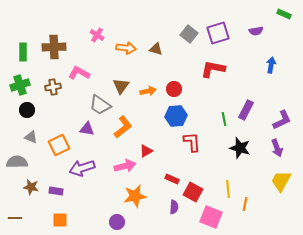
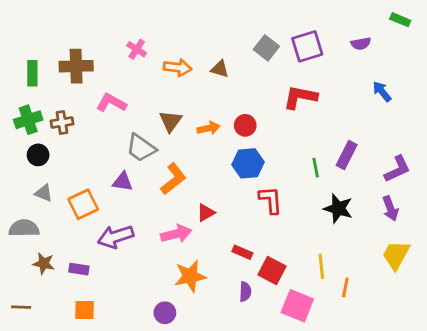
blue arrow: (271, 65) -> (382, 92), turned -49
brown cross: (53, 87) -> (62, 123), moved

